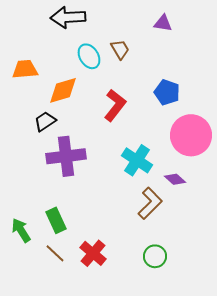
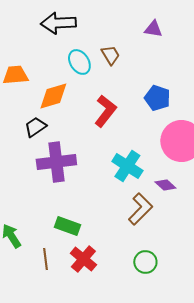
green rectangle: (56, 220) -> (67, 226), moved, turned -45
brown line: (55, 253) -> (45, 259), turned 40

